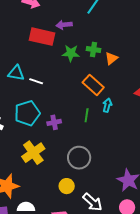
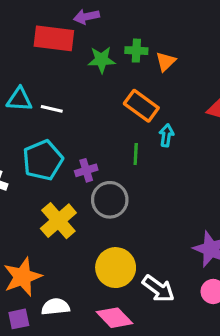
gray circle: (79, 158) -> (110, 200), moved
yellow circle: (67, 186) -> (116, 268), size x1.6

